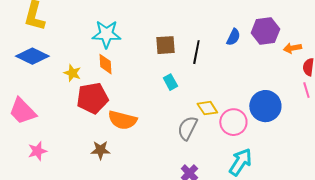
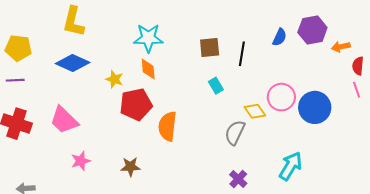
orange semicircle: (122, 120) -> (167, 126), turned 84
pink circle: (233, 122) -> (281, 97), moved
brown star: (100, 150) -> (130, 167), moved

